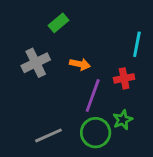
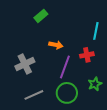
gray cross: (36, 63) -> (25, 64), moved
green star: (123, 120) -> (95, 84), moved

